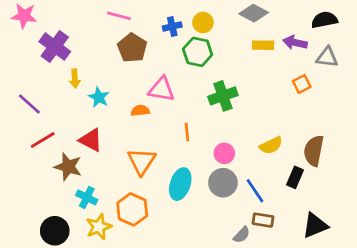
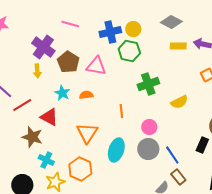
blue cross: (172, 27) -> (110, 32), size x1.5
purple cross: (55, 47) -> (43, 47), moved
brown pentagon: (132, 48) -> (68, 62), moved
pink triangle: (162, 89) -> (96, 66), moved
cyan star: (99, 97) -> (62, 93), moved
red line: (43, 140) -> (22, 105), moved
yellow semicircle: (271, 145) -> (179, 102), moved
brown rectangle: (263, 220) -> (178, 177), turned 42

